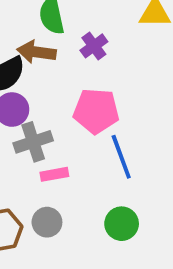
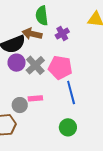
gray cross: (33, 142) -> (35, 65), moved, turned -30
gray circle: (47, 222) -> (20, 105), moved

